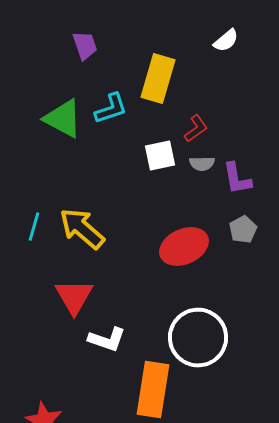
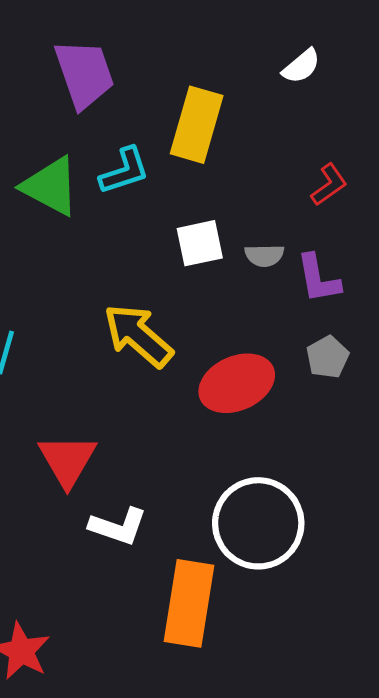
purple trapezoid: (85, 46) -> (84, 74), size x1.6
red L-shape: (196, 129) -> (329, 185), moved
yellow arrow: (82, 229) -> (138, 336), moved

